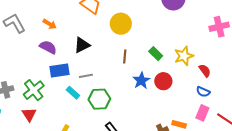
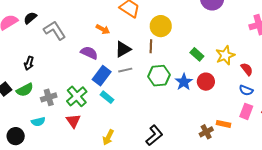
orange arrow: (50, 24) -> (103, 29), moved
brown line: (125, 57) -> (151, 46), moved
blue rectangle: (60, 71) -> (102, 76), turned -42
gray line: (86, 76) -> (125, 70), moved
cyan rectangle: (73, 93) -> (107, 97), moved
green hexagon: (99, 99) -> (159, 76), moved

